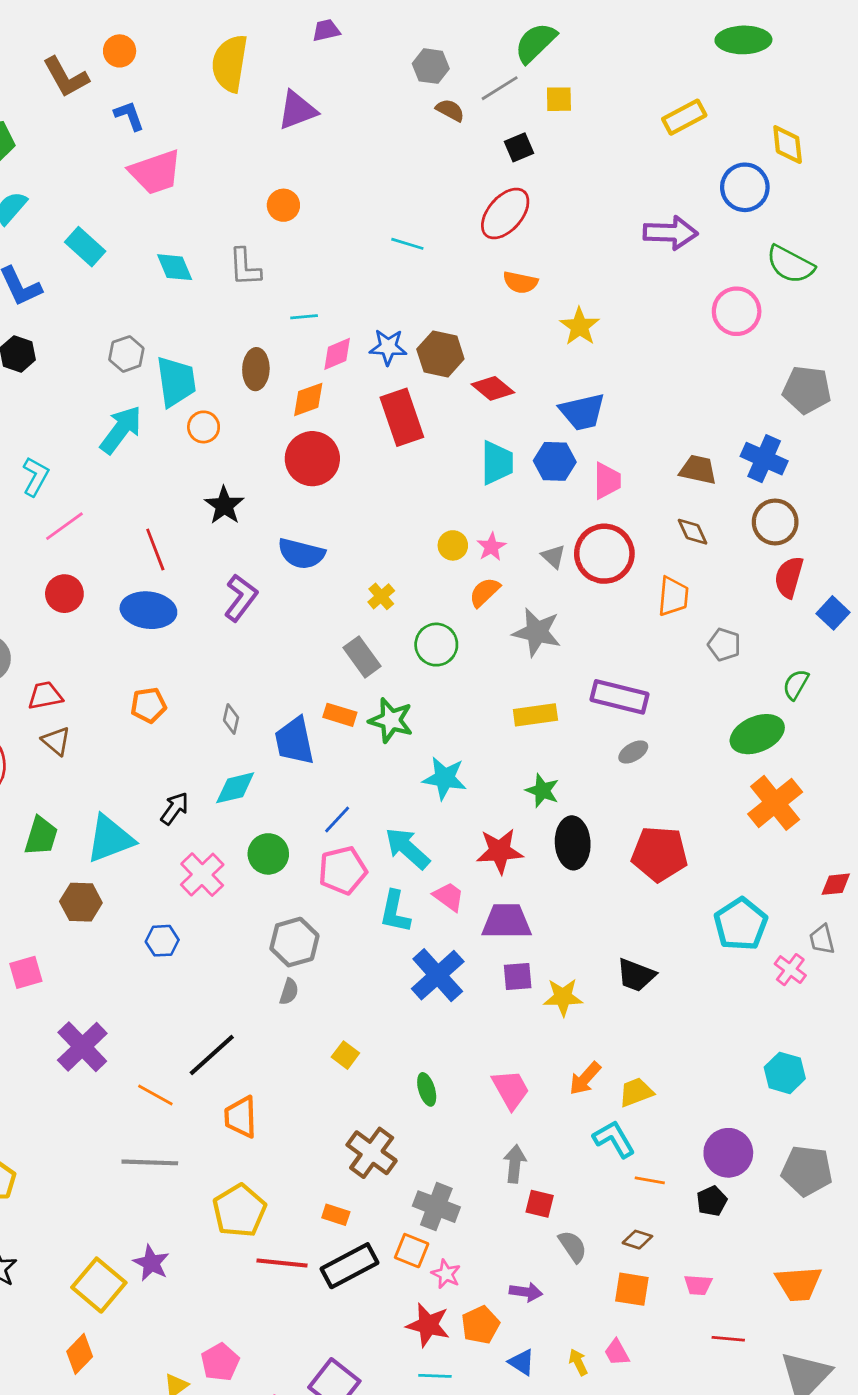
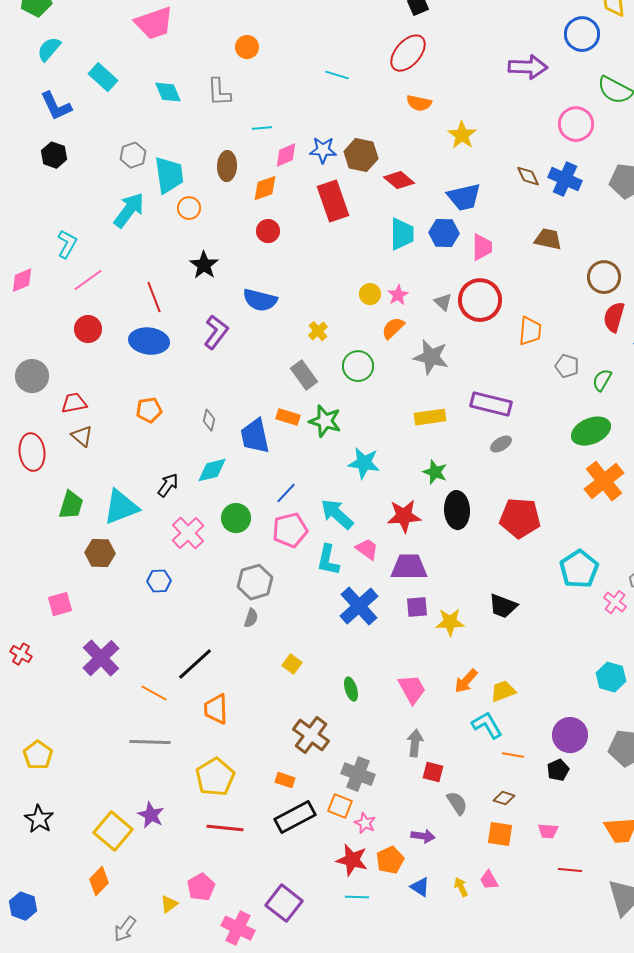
red circle: (312, 459) -> (268, 231), size x0.6
blue cross: (764, 459) -> (565, 179), moved
brown diamond: (692, 532) -> (528, 176), moved
green semicircle: (796, 685) -> (602, 380), moved
red line: (282, 1263) -> (225, 828), moved

